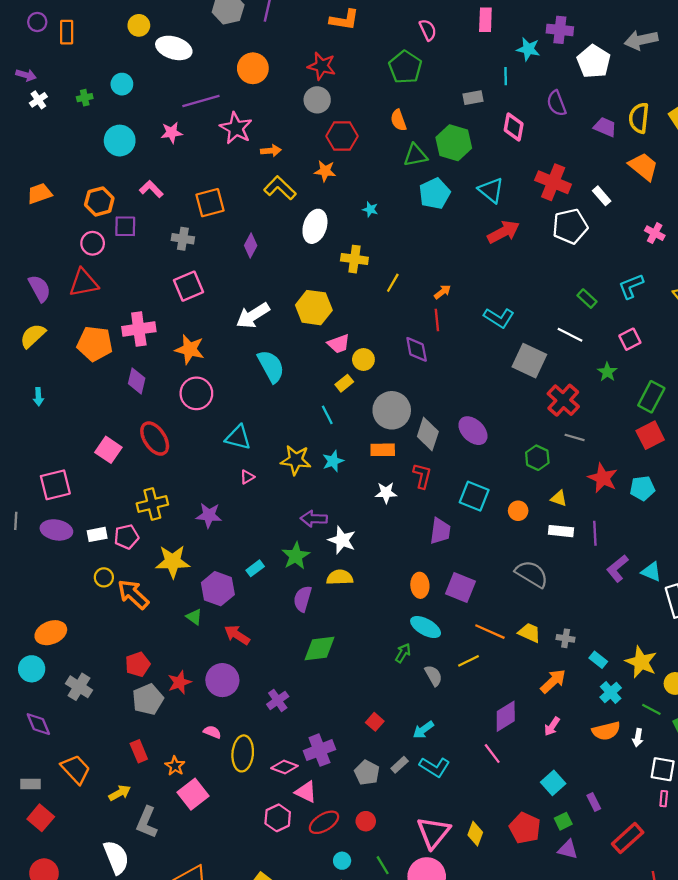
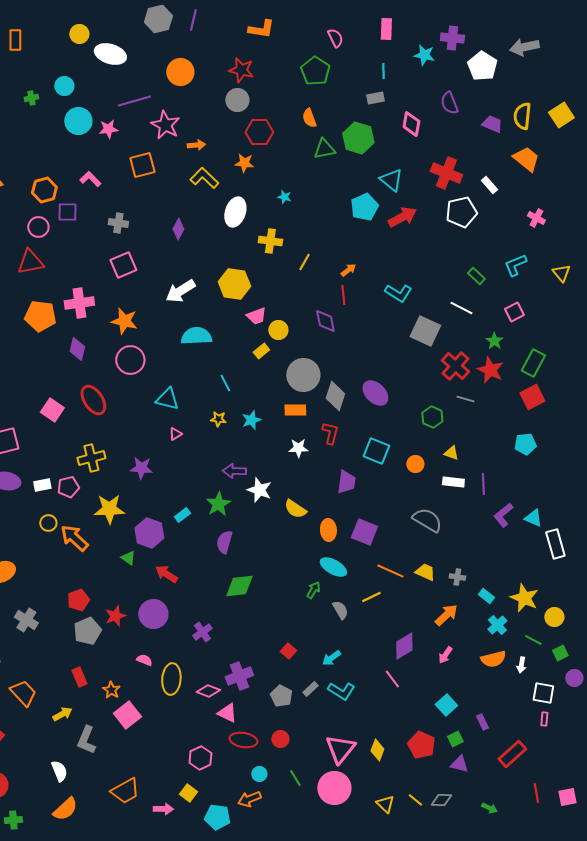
cyan line: (506, 76) -> (383, 71), moved
cyan circle: (120, 141) -> (78, 121), moved
cyan pentagon: (435, 194) -> (364, 207), moved
orange square: (210, 203) -> (142, 165), moved
cyan semicircle: (271, 366) -> (196, 336), turned -64
cyan line: (327, 415) -> (225, 383), moved
yellow star: (296, 460) -> (218, 419), size x0.6
red star: (603, 478) -> (490, 370), moved
yellow semicircle: (340, 577) -> (295, 509), moved, turned -145
pink hexagon: (278, 818) -> (200, 758), moved
red ellipse: (324, 822) -> (243, 740), turned 40
white semicircle: (116, 857) -> (59, 771), size x0.7

